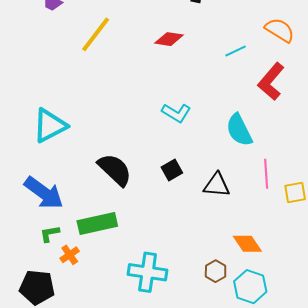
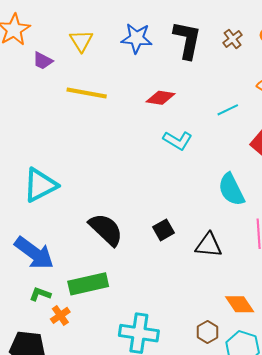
yellow line: (96, 34) -> (87, 93), turned 63
cyan L-shape: (176, 113) -> (178, 140), moved
green L-shape: (50, 234) -> (40, 294), turned 30

